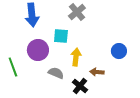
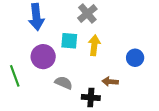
yellow arrow: (76, 57) -> (94, 45), moved
black cross: (80, 86) -> (91, 97), turned -35

